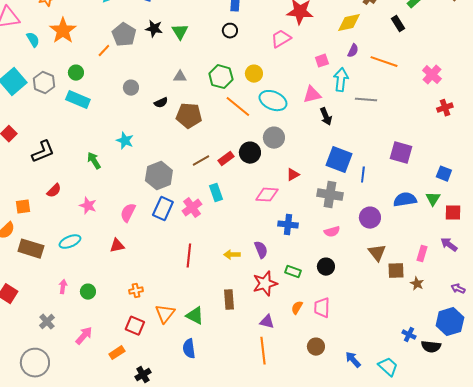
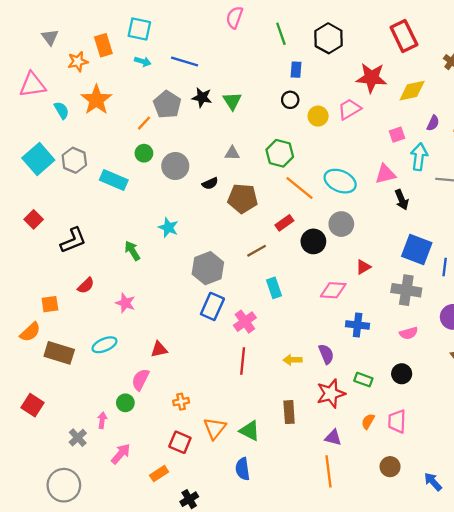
yellow diamond: (349, 23) -> (412, 91), moved
green circle: (76, 73) -> (144, 153), moved
yellow circle: (254, 74) -> (318, 116), moved
gray circle: (131, 88) -> (175, 166), size x1.5
red rectangle: (226, 159) -> (284, 223), moved
pink cross: (192, 208) -> (245, 322), moved
pink semicircle: (128, 213) -> (140, 380), moved
pink arrow: (63, 287) -> (102, 420), moved

